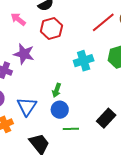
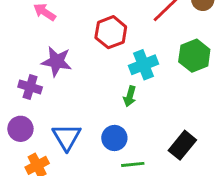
red hexagon: (51, 28) -> (111, 32), moved
green arrow: (57, 90) -> (130, 96), moved

